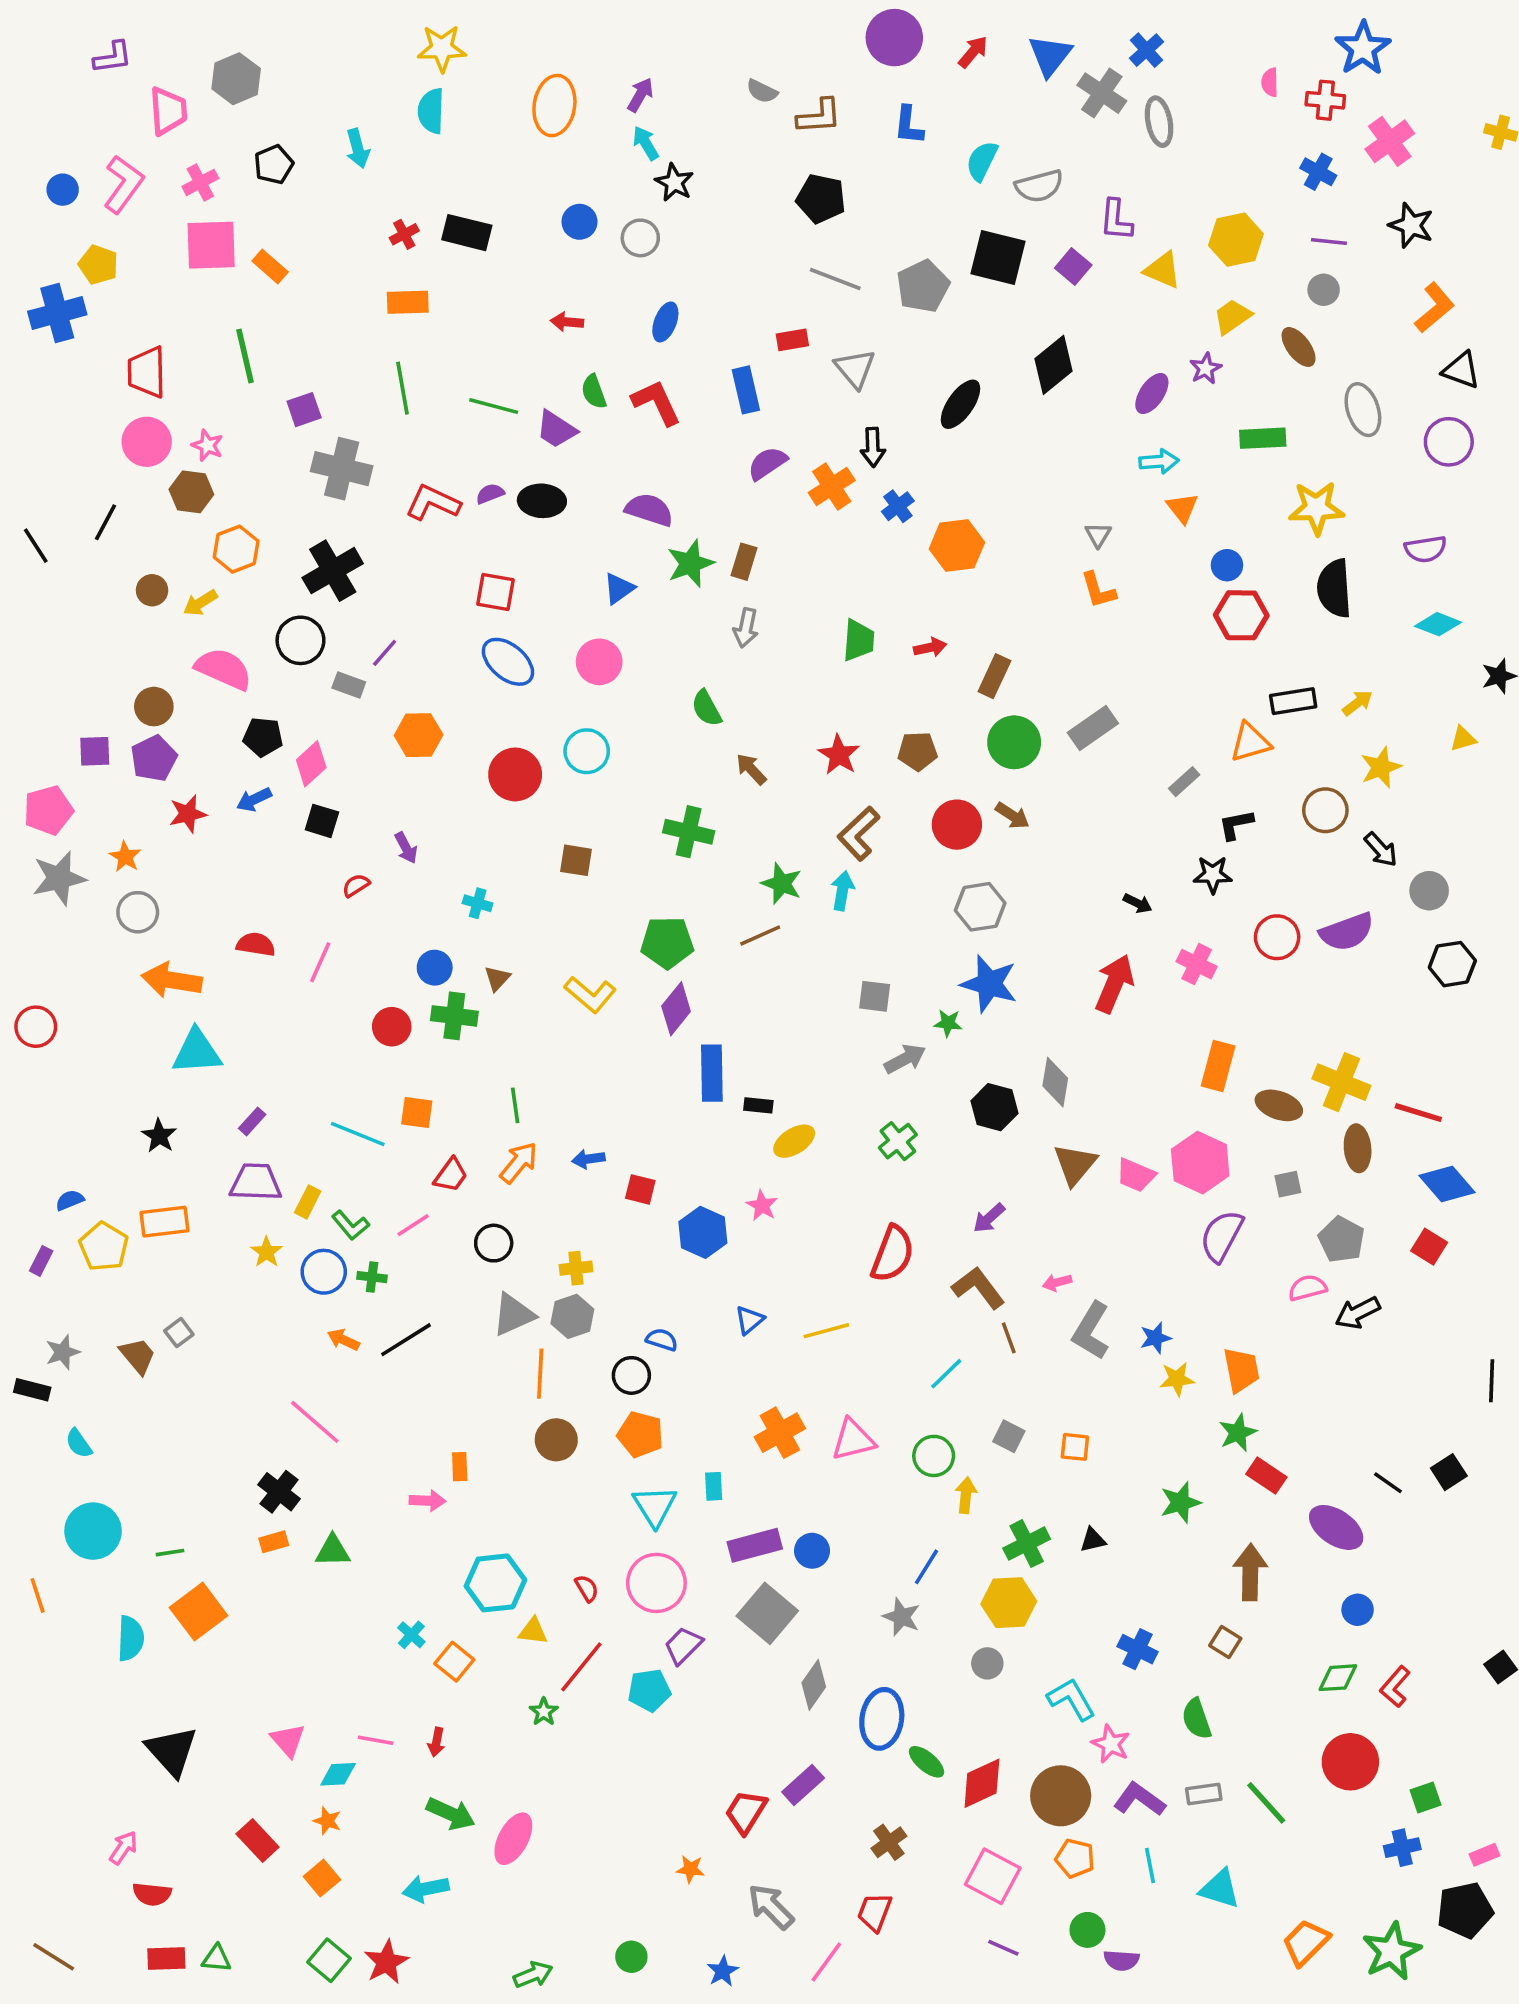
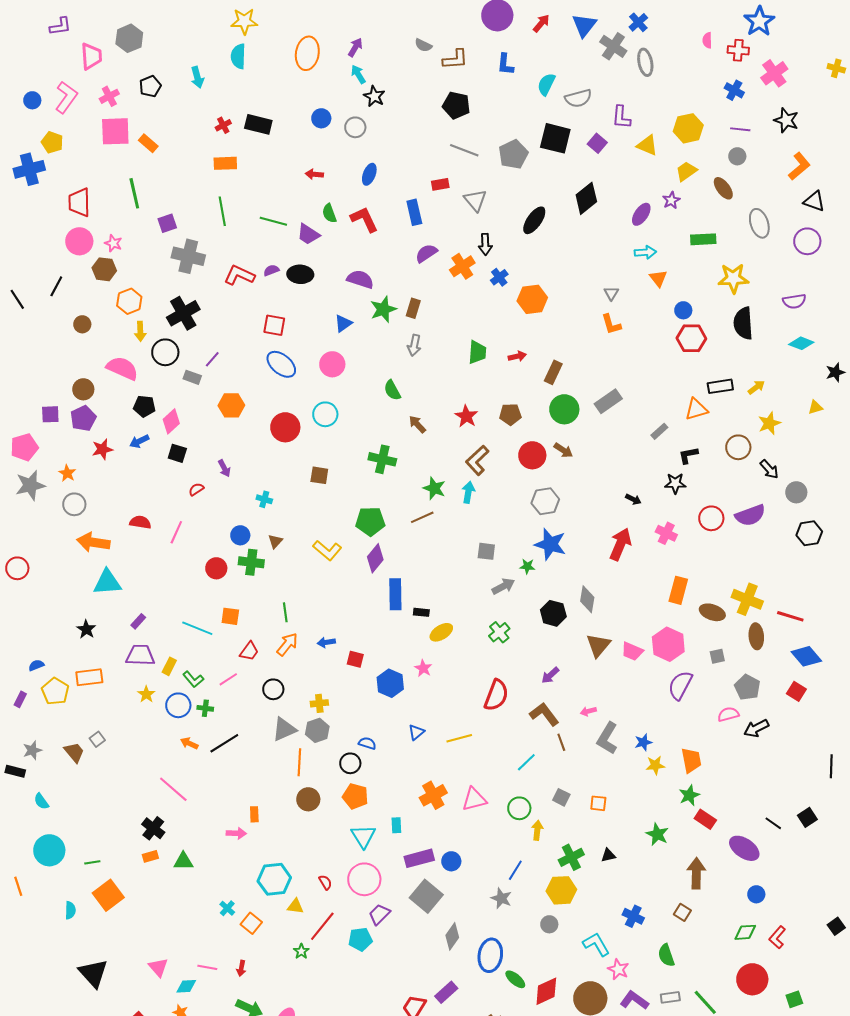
yellow arrow: (200, 603) -> (140, 331), moved, turned -60
green star: (1180, 1502) -> (657, 834), turned -30
cyan semicircle: (131, 1638) -> (70, 910), size x0.7

